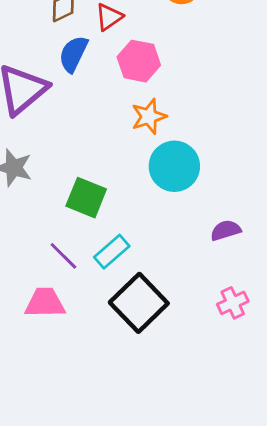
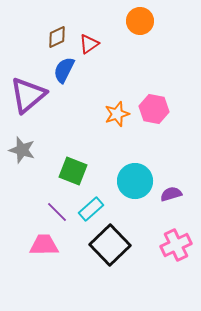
pink hexagon: (139, 61) -> (154, 109), moved
cyan circle: (174, 166) -> (135, 181), moved
pink cross: (233, 303) -> (176, 245), size x1.4

